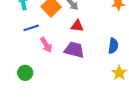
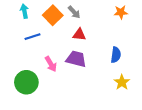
pink arrow: (46, 45) -> (51, 64), moved
green circle: (25, 73) -> (26, 82), size x1.5

